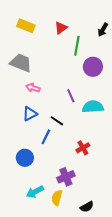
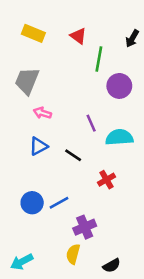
red triangle: (61, 28) -> (78, 36), turned -48
gray trapezoid: (21, 63) -> (27, 81), turned -90
blue line: (46, 137) -> (59, 203), moved, turned 35
red cross: (83, 148) -> (106, 180), moved
cyan arrow: (35, 192) -> (22, 262), moved

